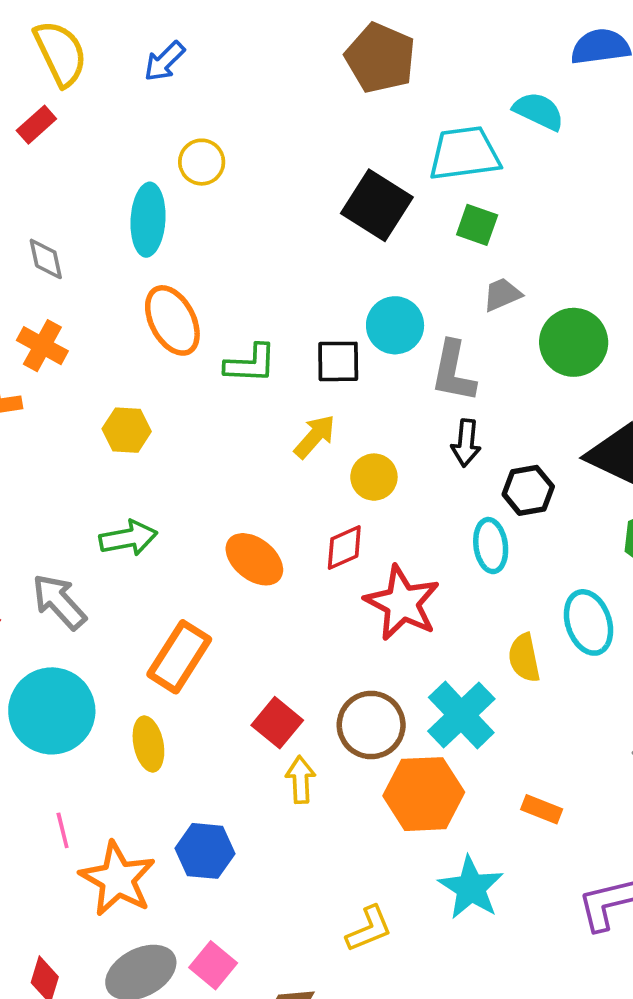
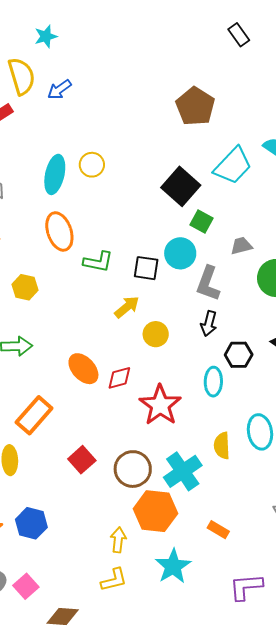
blue arrow: (164, 61) -> (59, 89), moved
cyan trapezoid: (464, 153) -> (233, 166), turned 132
yellow circle: (202, 162) -> (92, 165), moved
green square: (477, 225) -> (201, 221), moved
red diamond: (344, 548) -> (119, 378), moved
yellow arrow: (301, 780) -> (118, 540), moved

